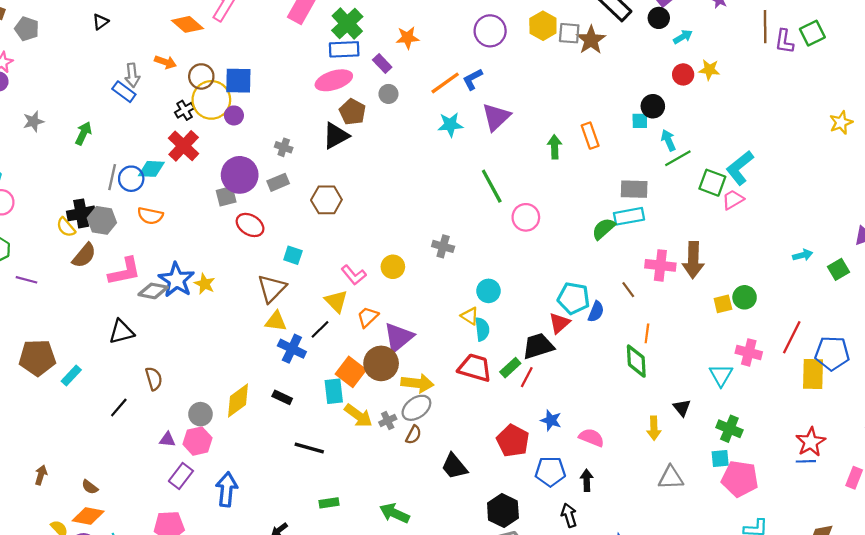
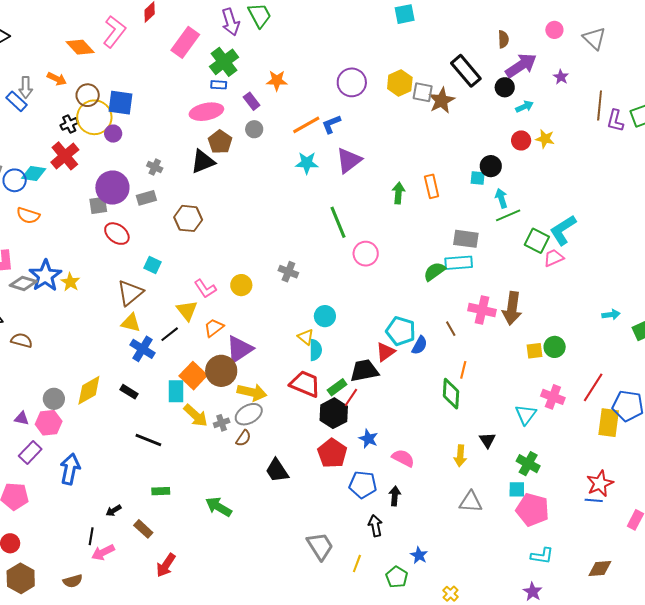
blue rectangle: (344, 49) -> (219, 85), size x0.6
brown semicircle: (154, 379) -> (22, 340), moved, turned -65
black hexagon: (503, 511) -> (334, 413), moved

